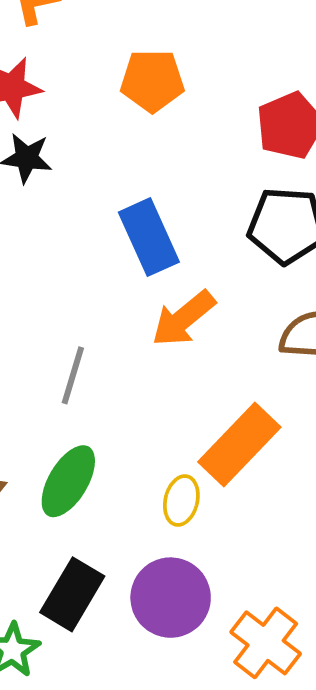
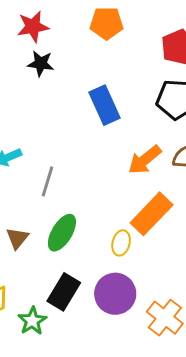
orange arrow: (183, 319) -> (145, 160), moved
gray line: (73, 375) -> (48, 181), moved

